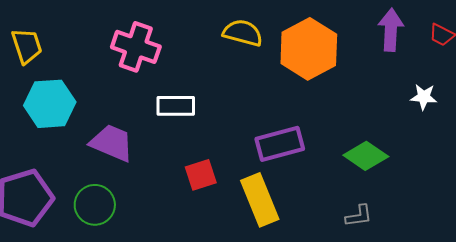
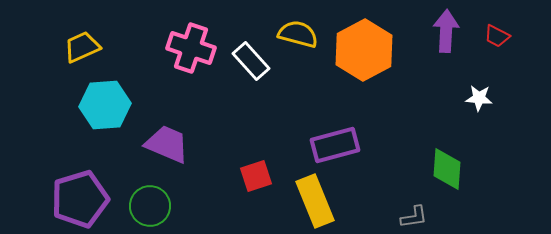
yellow trapezoid: (27, 46) -> (82, 47), turned -96
white rectangle: (176, 106) -> (251, 61), moved, turned 48
green diamond: (366, 156) -> (447, 169), moved, turned 60

